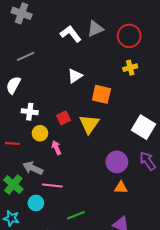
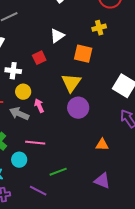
yellow cross: (130, 68) -> (99, 28), moved
red square: (64, 118) -> (39, 58), moved
purple circle: (117, 162) -> (78, 108), moved
gray arrow: (33, 168) -> (19, 114), moved

